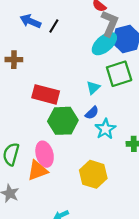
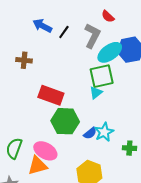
gray L-shape: (110, 23) -> (92, 36), moved
green square: (119, 74) -> (102, 76), moved
blue semicircle: (92, 113) -> (90, 133), moved
pink ellipse: (45, 154) -> (45, 151), turned -50

